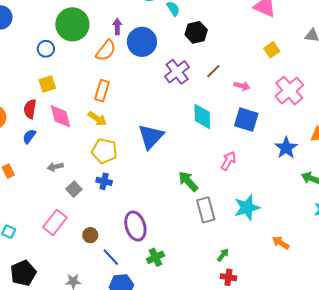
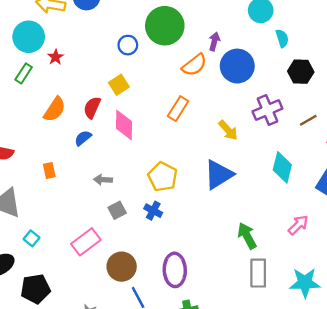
yellow square: (47, 84) -> (119, 85), turned -30
yellow arrow: (97, 119) -> (228, 130), moved
brown circle: (90, 235) -> (122, 267), size x1.6

